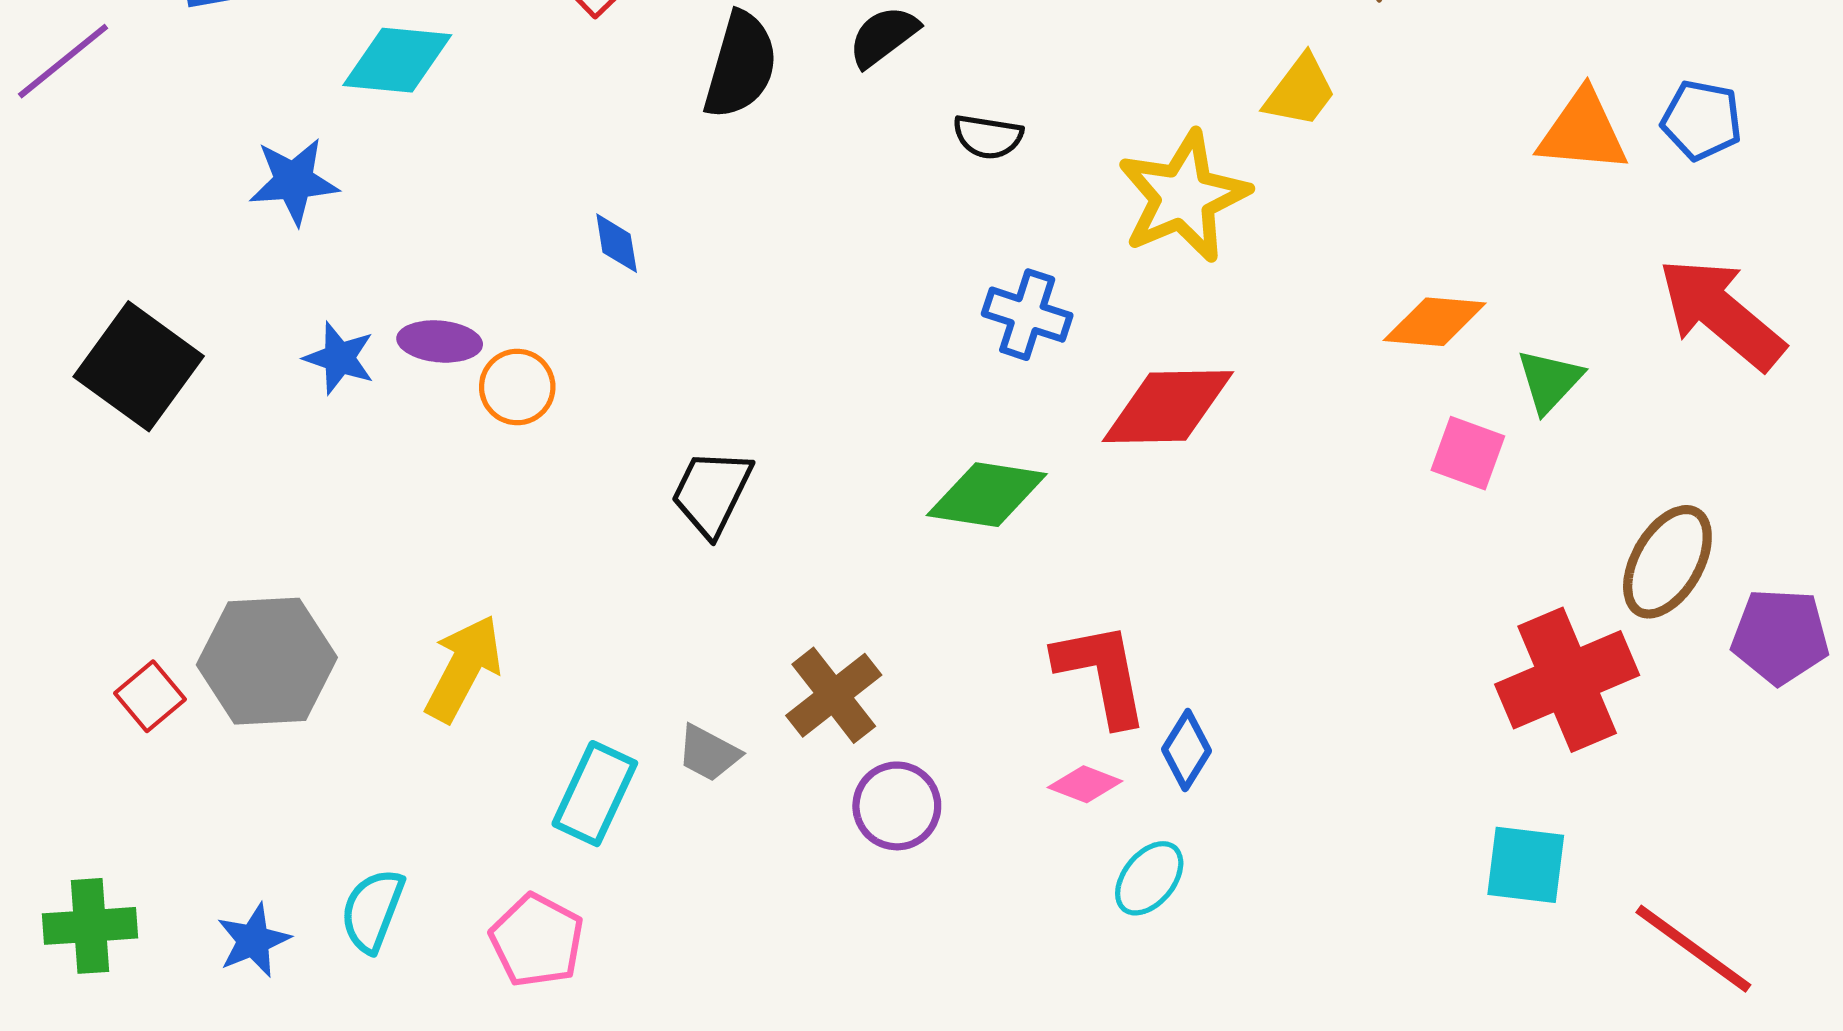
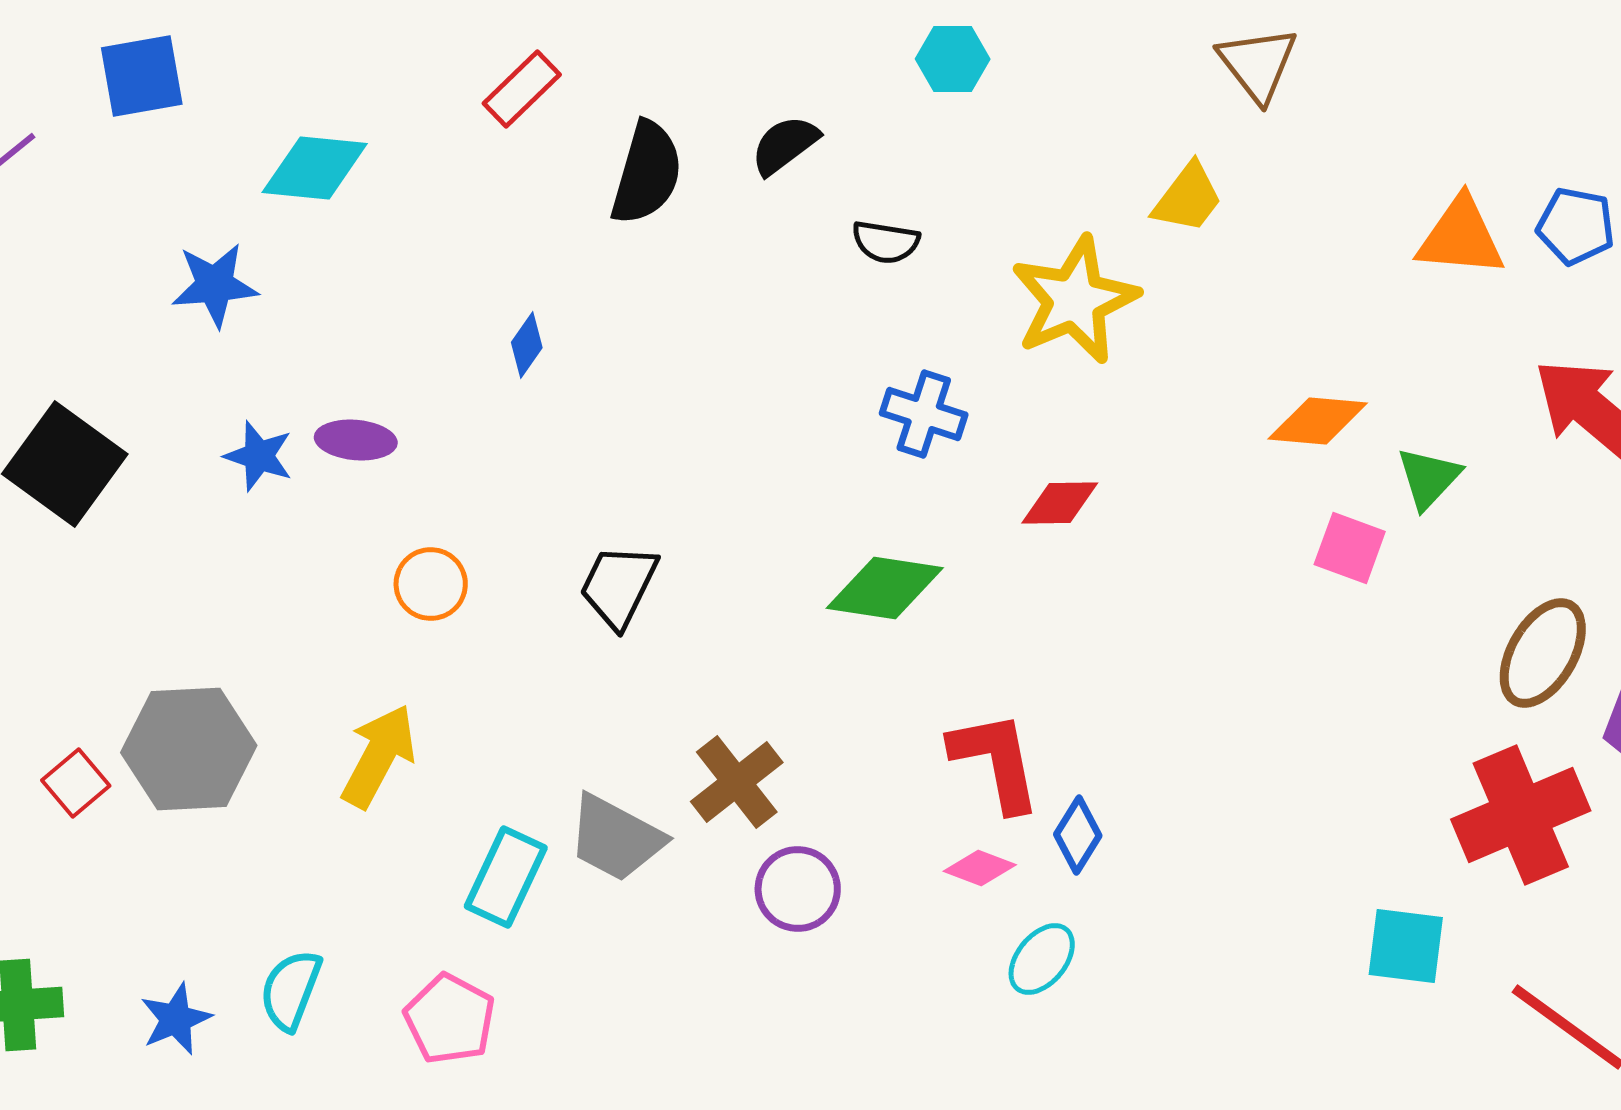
blue diamond: (617, 243) -> (527, 345), turned 44
orange circle: (517, 387) -> (431, 584), moved
red diamond: (1168, 407) -> (1060, 503), size x0.6
red cross: (1567, 680) -> (1521, 815), moved
gray trapezoid: (709, 753) -> (616, 838), size x1.6

